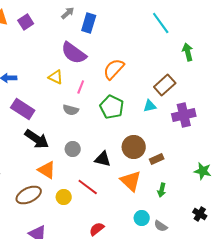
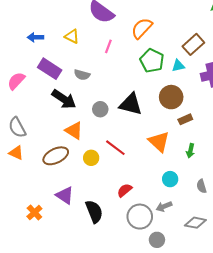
yellow triangle: (56, 77) -> (72, 36), moved
green pentagon: (112, 107) -> (152, 61), moved
gray semicircle: (71, 110) -> (82, 75), moved
brown circle: (134, 147) -> (171, 97), moved
black triangle: (103, 159) -> (131, 104), moved, size x1.4
gray semicircle: (161, 226) -> (202, 186), moved, turned 40

